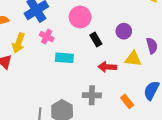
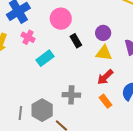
cyan rectangle: (64, 58) -> (45, 58), turned -42
yellow triangle: (133, 59) -> (104, 53), moved
red arrow: (107, 67) -> (105, 77), moved, turned -48

